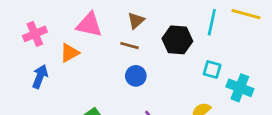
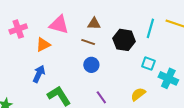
brown triangle: (136, 20) -> (94, 24), turned 40
blue arrow: (40, 77) -> (39, 74), moved

